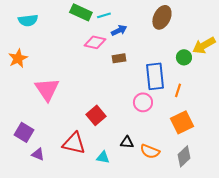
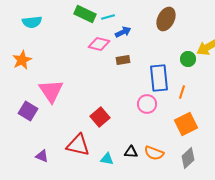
purple square: (24, 132) -> (28, 111), moved
black triangle: (127, 142) -> (131, 152), moved

